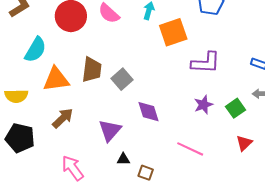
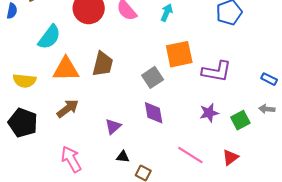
orange square: (173, 32) -> (179, 54), moved
gray square: (122, 79) -> (153, 77), moved
purple triangle: (110, 130) -> (113, 126), size x0.7
red triangle: (244, 143) -> (230, 157), moved

